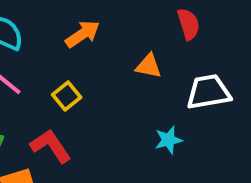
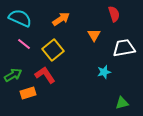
orange triangle: (149, 66) -> (94, 35), turned 48
yellow square: (67, 96) -> (53, 50), size x1.5

